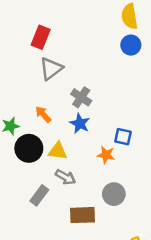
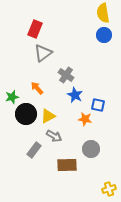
blue star: (80, 124) -> (75, 95), moved
yellow triangle: (58, 151) -> (48, 116), turned -35

